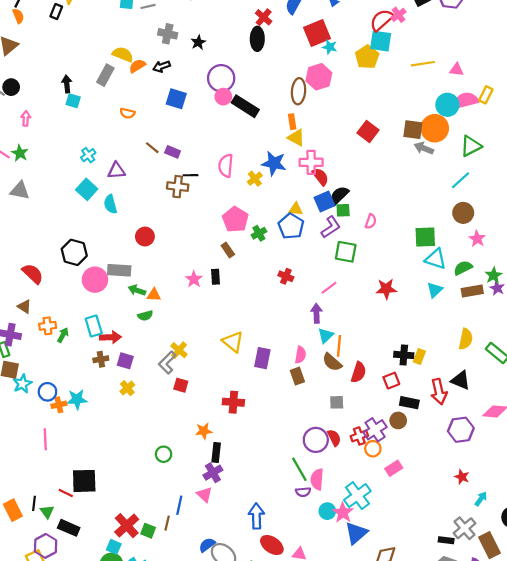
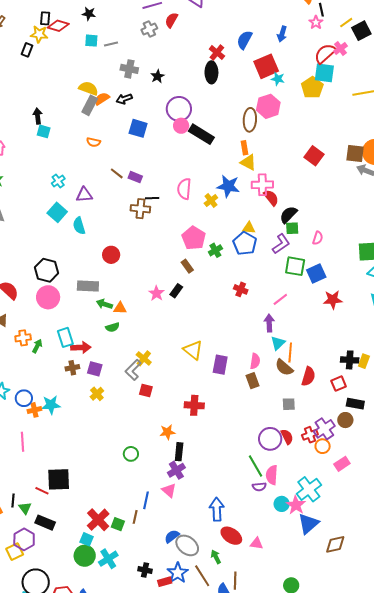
gray rectangle: (105, 75) -> (90, 105), moved
blue square: (324, 201) -> (316, 274), moved
black rectangle: (216, 277) -> (176, 291), turned 40
pink circle: (95, 280) -> (48, 297), moved

